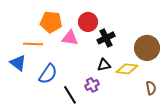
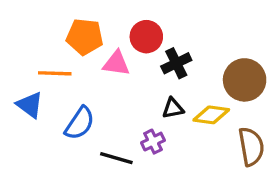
brown semicircle: (151, 88) -> (251, 147), size x1.6
black line: (70, 95) -> (116, 158), turned -42

